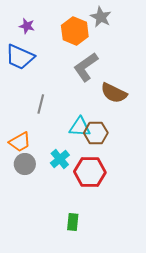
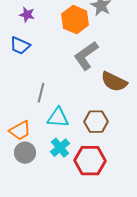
blue trapezoid: (20, 57) -> (20, 46), size x0.7
cyan triangle: (80, 127) -> (58, 118), moved

